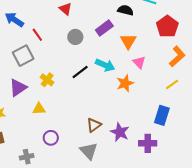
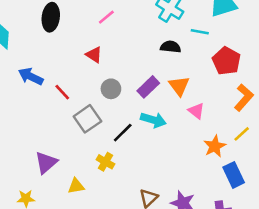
purple rectangle: (104, 28) -> (148, 87), moved
gray square: (23, 56) -> (87, 119), moved
yellow cross: (47, 80) -> (105, 162), moved
orange star: (125, 83) -> (215, 146), moved
blue rectangle: (162, 115) -> (234, 175), turned -36

